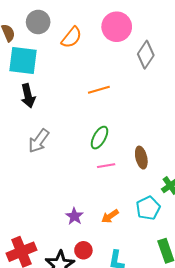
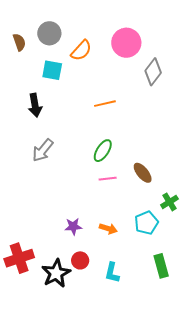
cyan square: (23, 60) -> (52, 70), moved, size x0.7
brown ellipse: (141, 158) -> (143, 173), turned -30
purple star: (74, 216) -> (73, 226), turned 30
orange arrow: (110, 216) -> (108, 229), turned -132

